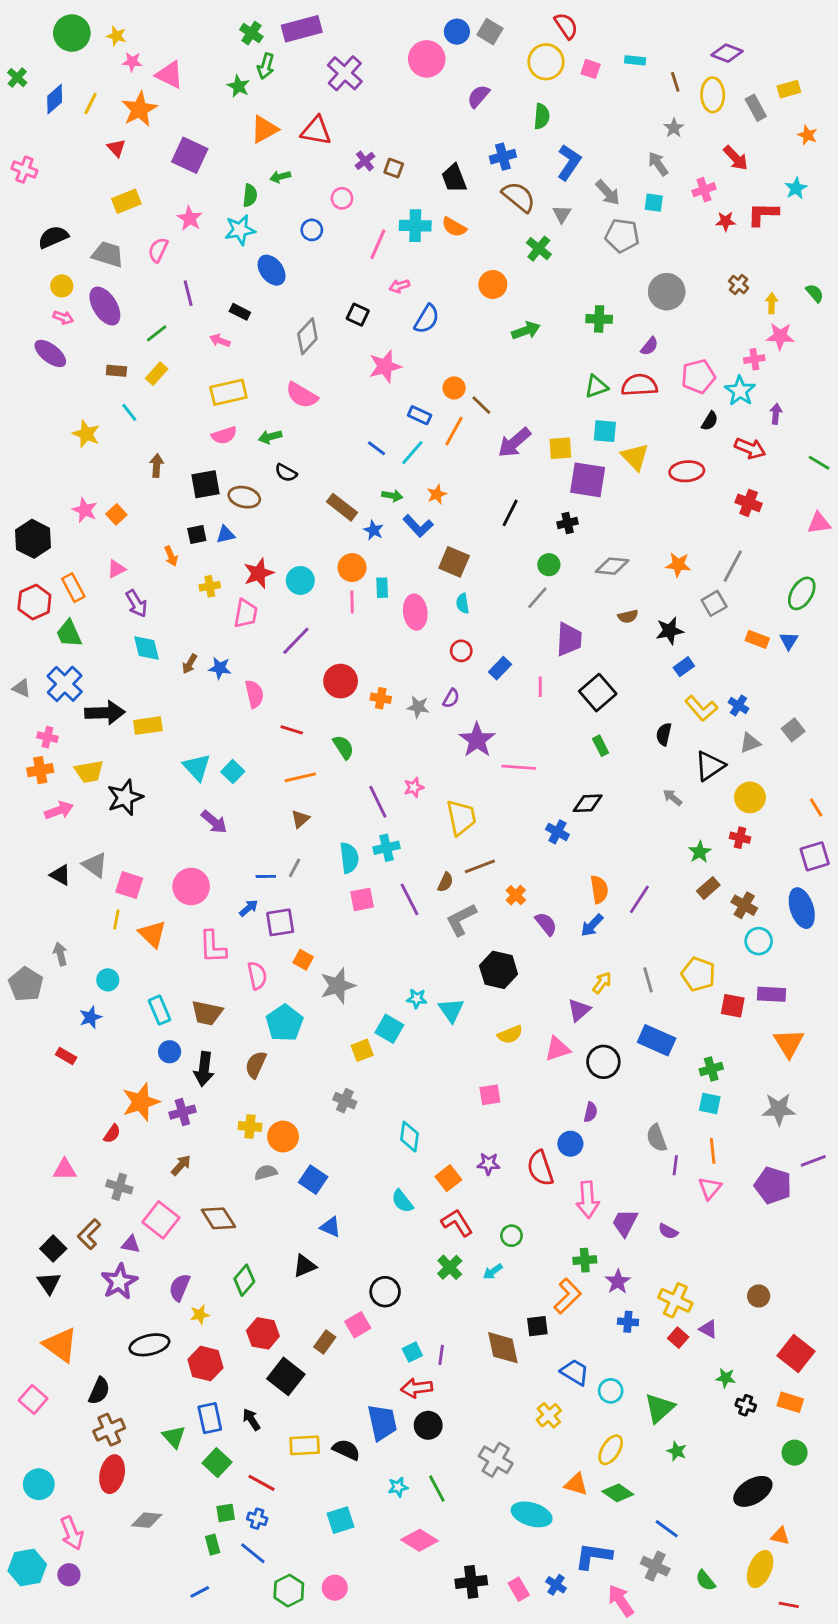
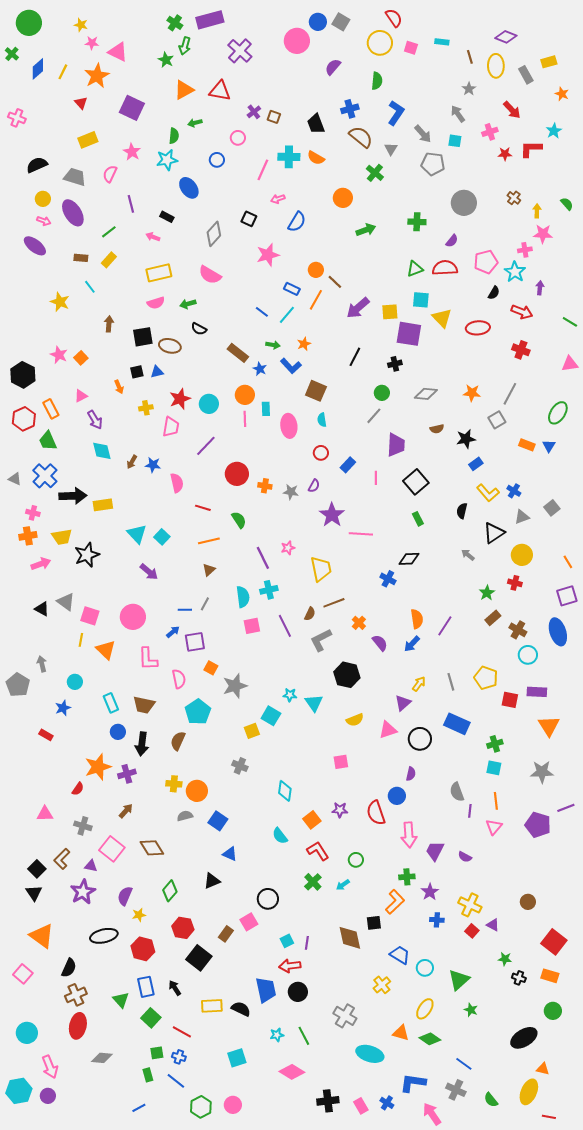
green circle: (72, 33) -> (29, 23), moved

